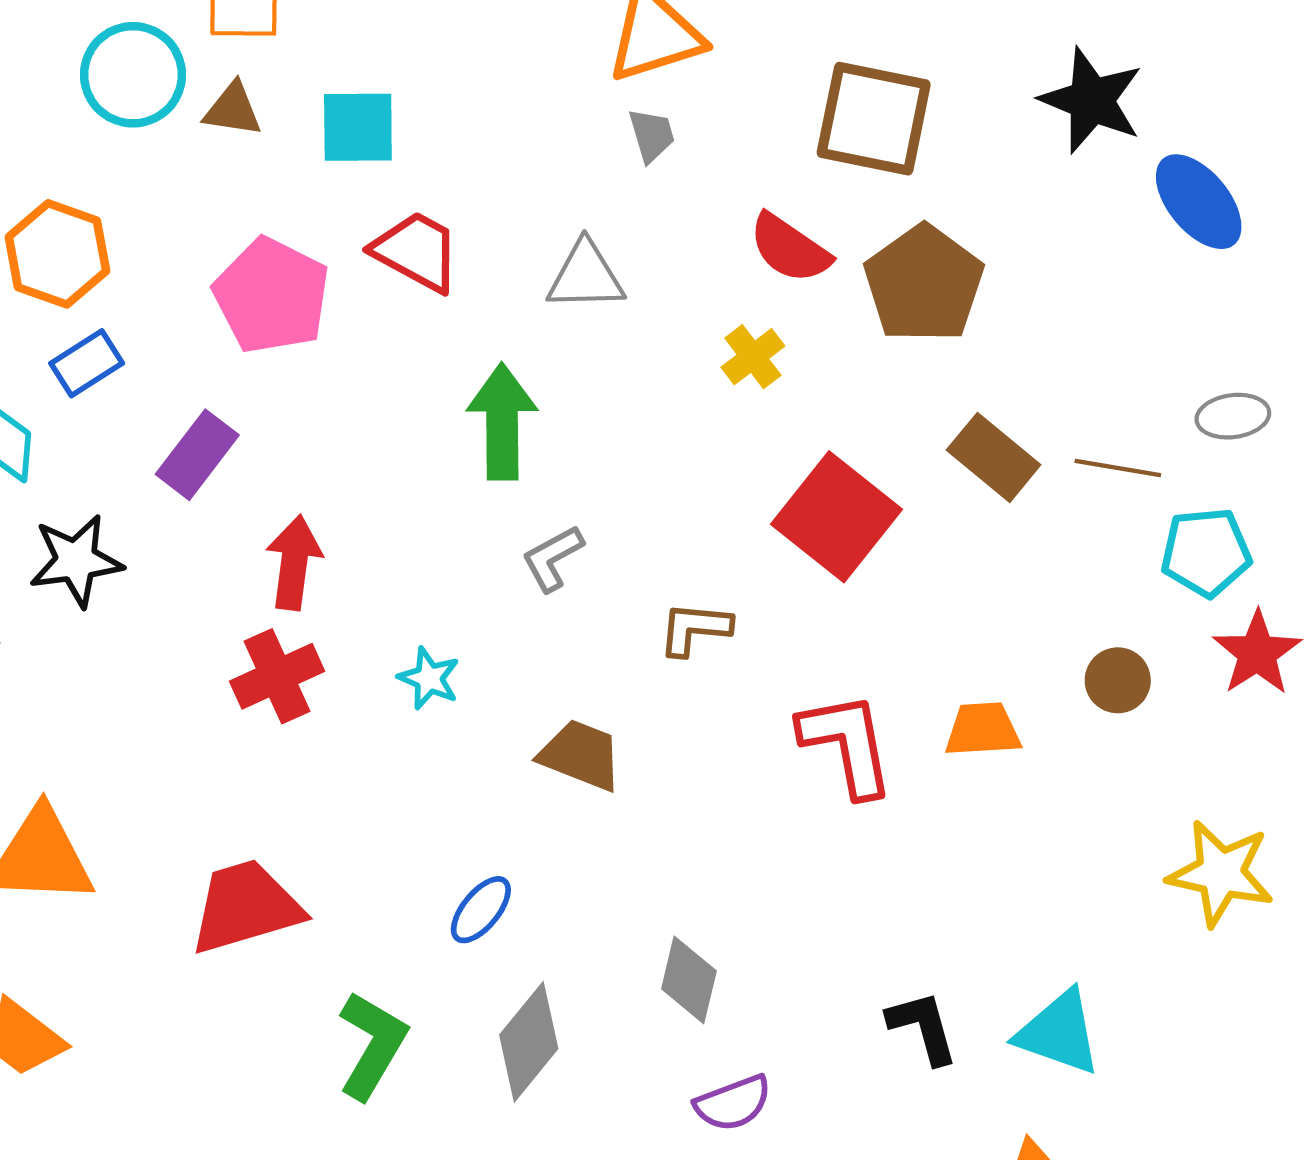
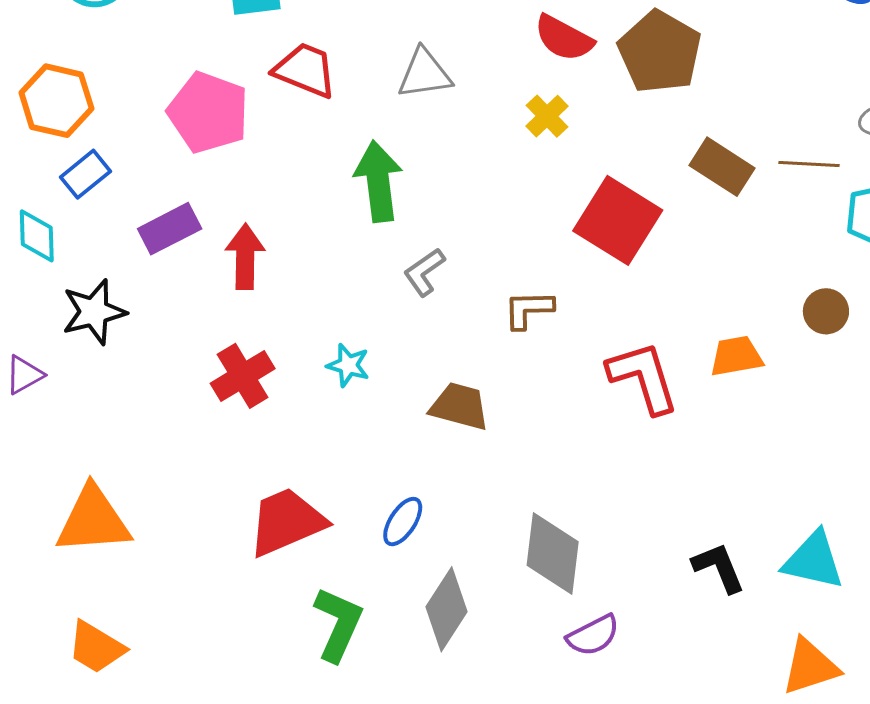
purple rectangle: (197, 455) -> (170, 229), turned 32
red arrow: (294, 562) -> (245, 257), moved
red trapezoid: (246, 907) -> (287, 522), moved
gray diamond: (689, 980) -> (553, 553), size x1.4

